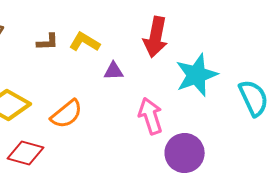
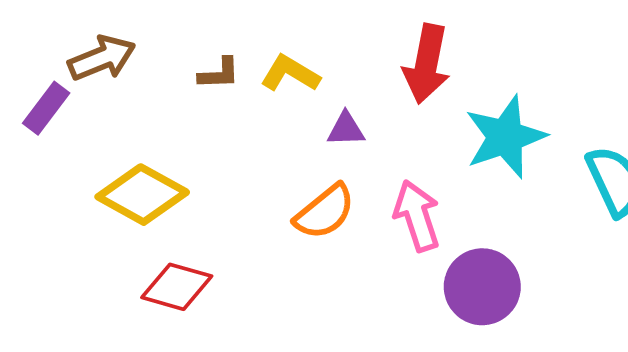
orange semicircle: (67, 114) -> (325, 212), moved

